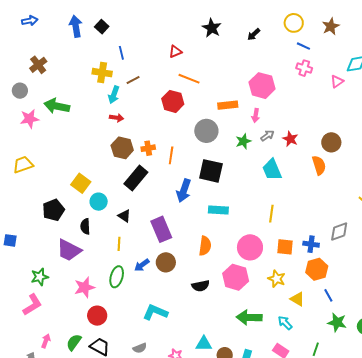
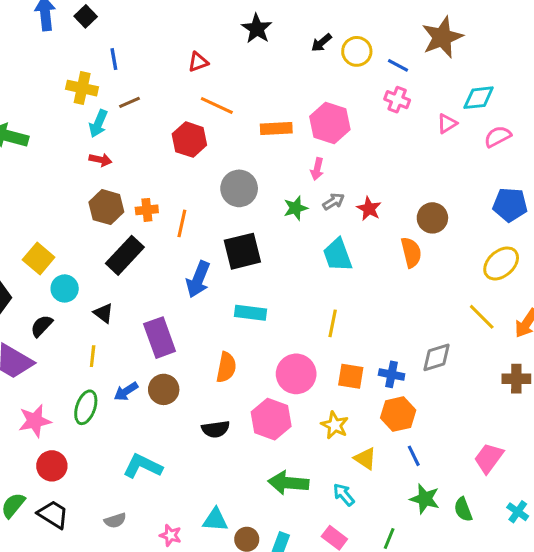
yellow circle: (294, 23) -> (357, 51), moved
brown star: (331, 26) -> (442, 37), size x1.5
orange rectangle: (228, 105) -> (276, 129), moved
black square: (211, 171) -> (242, 251), turned -30
black semicircle: (85, 226) -> (42, 326), turned 42

